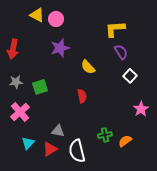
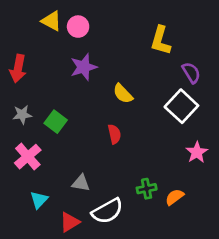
yellow L-shape: (115, 29) -> (161, 41), turned -70
purple semicircle: (121, 52) -> (191, 73), moved
white square: (130, 76) -> (181, 106), size x1.6
green square: (40, 87) -> (56, 122), turned -35
red triangle: (50, 149) -> (70, 222), moved
white semicircle: (77, 151) -> (107, 211), turned -105

